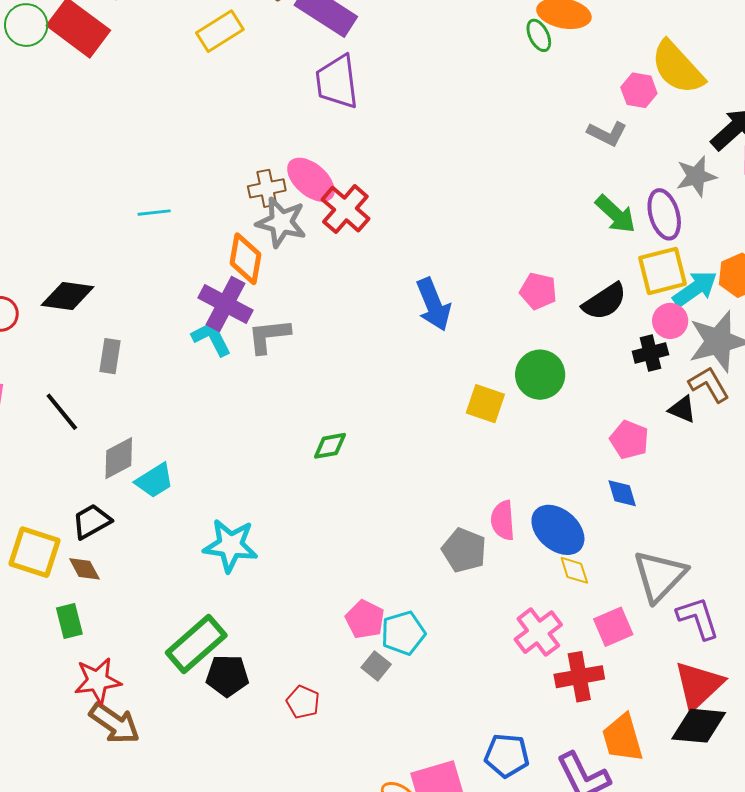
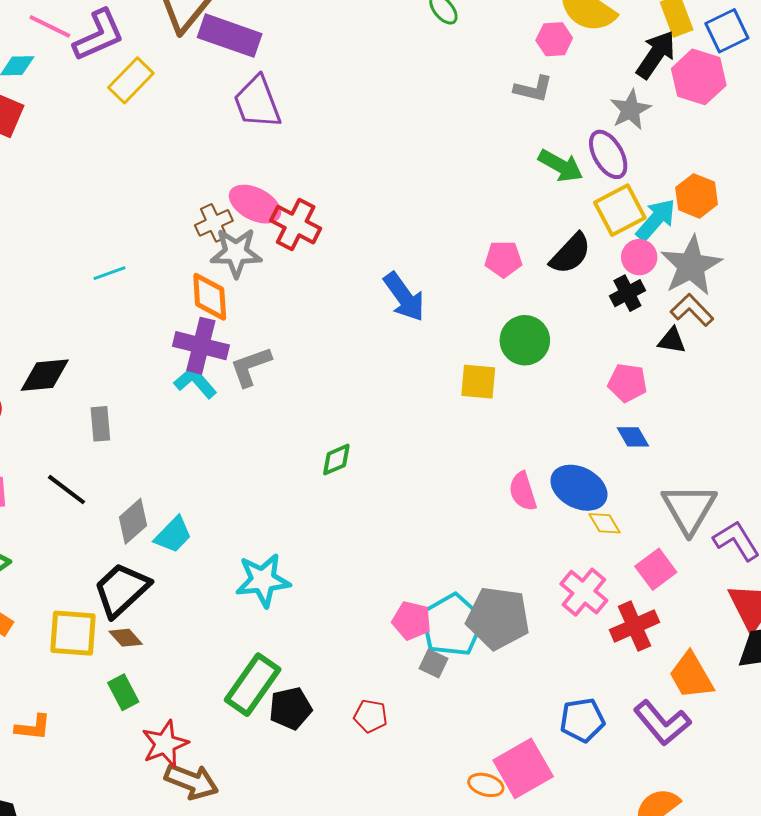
black trapezoid: (92, 521) -> (121, 590), size x1.5
gray pentagon: (464, 550) -> (498, 618), moved, size x1.4
cyan pentagon: (403, 633) -> (452, 625), size x1.4

